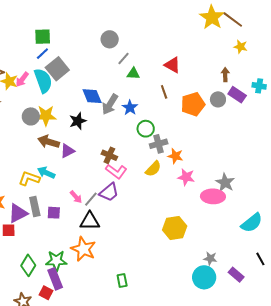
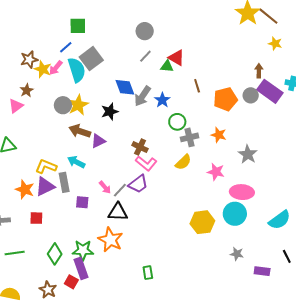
blue line: (42, 54) -> (66, 47), moved
gray line: (123, 58) -> (145, 56), moved
red triangle: (172, 65) -> (176, 58), moved
purple rectangle: (237, 95) -> (270, 91), size x1.4
yellow star: (46, 116) -> (78, 105), turned -30
orange star: (175, 156) -> (219, 135), moved
yellow L-shape: (29, 178) -> (46, 166), moved
gray star: (225, 183) -> (248, 154), moved
gray rectangle: (35, 207) -> (64, 182), moved
purple triangle: (18, 213) -> (45, 186), moved
purple rectangle: (236, 275) -> (262, 271), turned -35
cyan circle: (204, 277) -> (235, 214), moved

